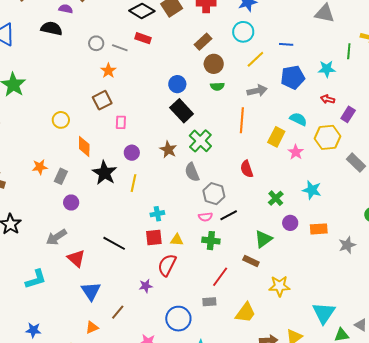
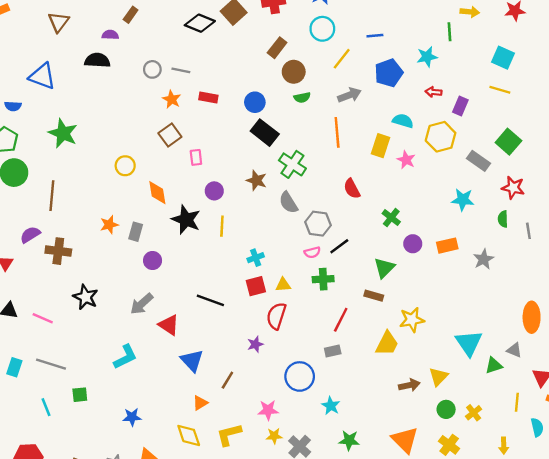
red rectangle: (143, 38) -> (208, 97), moved
cyan star: (312, 190) -> (463, 200), moved
yellow trapezoid: (245, 313) -> (387, 344), moved

